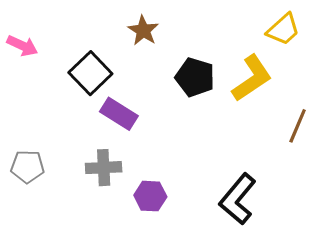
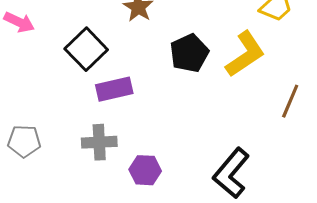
black pentagon: (195, 77) -> (189, 53), turned 30
purple rectangle: (119, 114) -> (114, 89), turned -45

